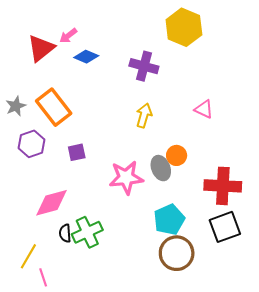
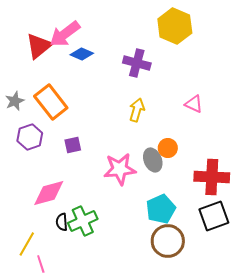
pink arrow: (68, 36) -> (65, 34), size x1.8

